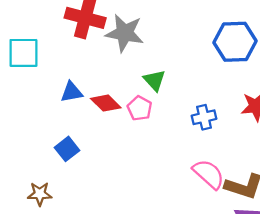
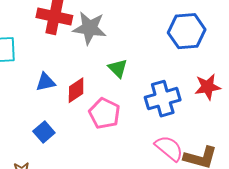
red diamond: (106, 103) -> (76, 90), turned -76
pink pentagon: (140, 108) -> (104, 113), moved, size x1.4
blue cross: (204, 117) -> (163, 99), size x1.6

